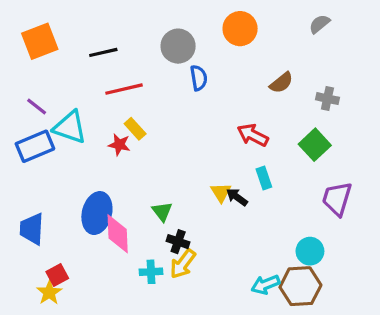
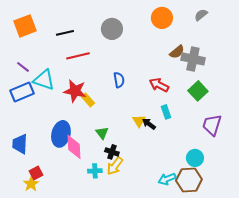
orange circle: (240, 29) -> (162, 18), moved
blue semicircle: (199, 78) -> (119, 80), moved
gray cross: (327, 99) -> (193, 59), moved, size x1.6
yellow rectangle: (135, 129) -> (88, 100), moved
red star: (119, 145) -> (75, 91), size x1.6

